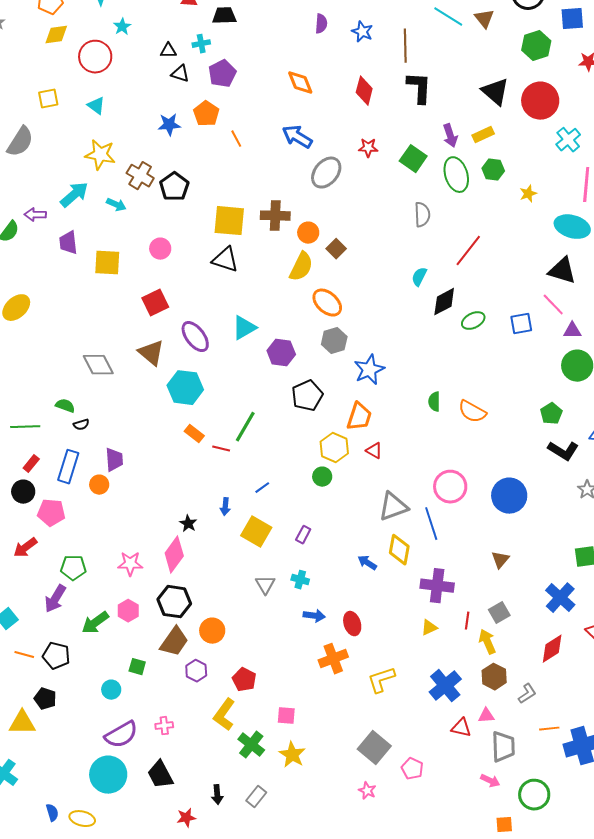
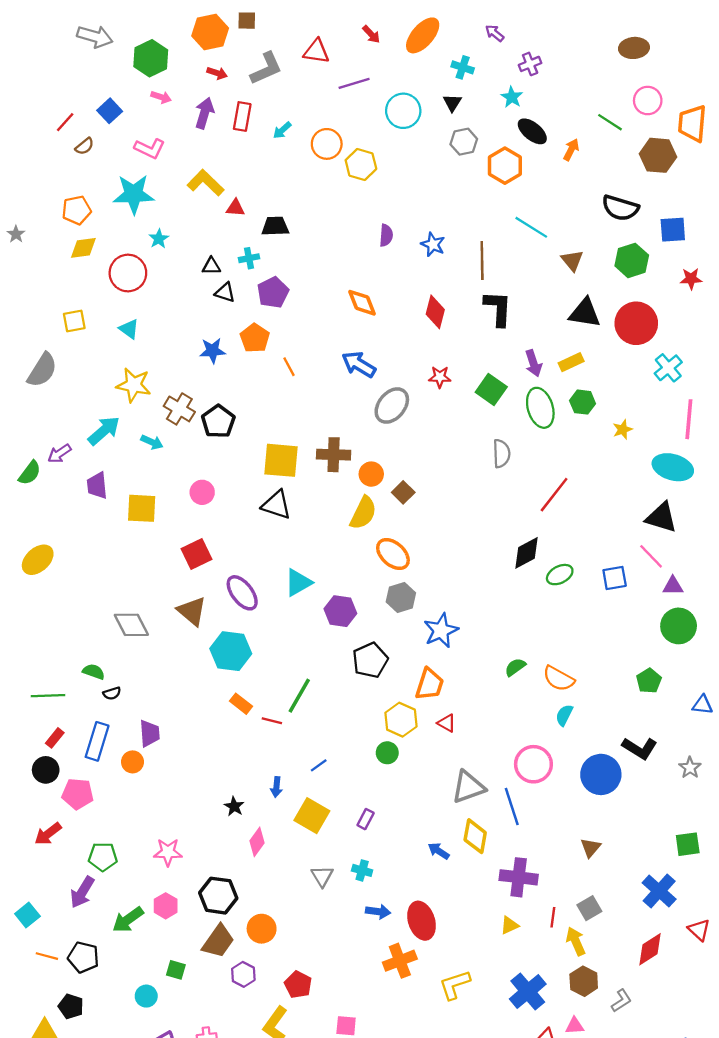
brown triangle: (484, 19) -> (572, 260), moved
black triangle: (495, 92) -> (585, 313), turned -32
purple arrow: (35, 215) -> (59, 453), turned -35
cyan semicircle: (419, 277) -> (564, 715), moved
green semicircle: (434, 402) -> (515, 667), turned 54
black L-shape: (563, 451) -> (640, 748), moved
pink diamond: (174, 555) -> (257, 842), moved, size x0.7
red ellipse: (352, 624) -> (422, 921), size x1.4

